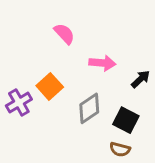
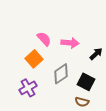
pink semicircle: (64, 34) -> (44, 39), moved
purple cross: (19, 103) -> (28, 88), moved

